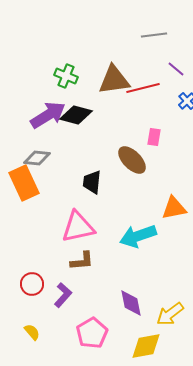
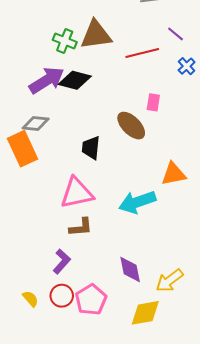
brown triangle: (114, 80) -> (96, 35), moved
red circle: (32, 284) -> (62, 296), moved

